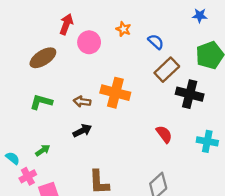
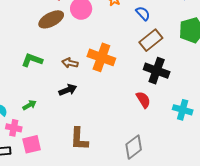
brown ellipse: (43, 58) -> (51, 19), moved
black cross: (190, 94) -> (157, 71), moved
pink cross: (28, 176) -> (14, 128), turned 35

